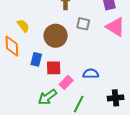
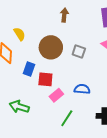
gray square: (83, 24) -> (79, 51), moved
green arrow: (47, 97) -> (19, 107), moved, turned 48

